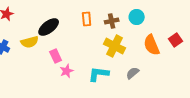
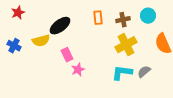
yellow cross: (115, 46) -> (126, 45), turned 35
cyan L-shape: (99, 74) -> (122, 73), moved

